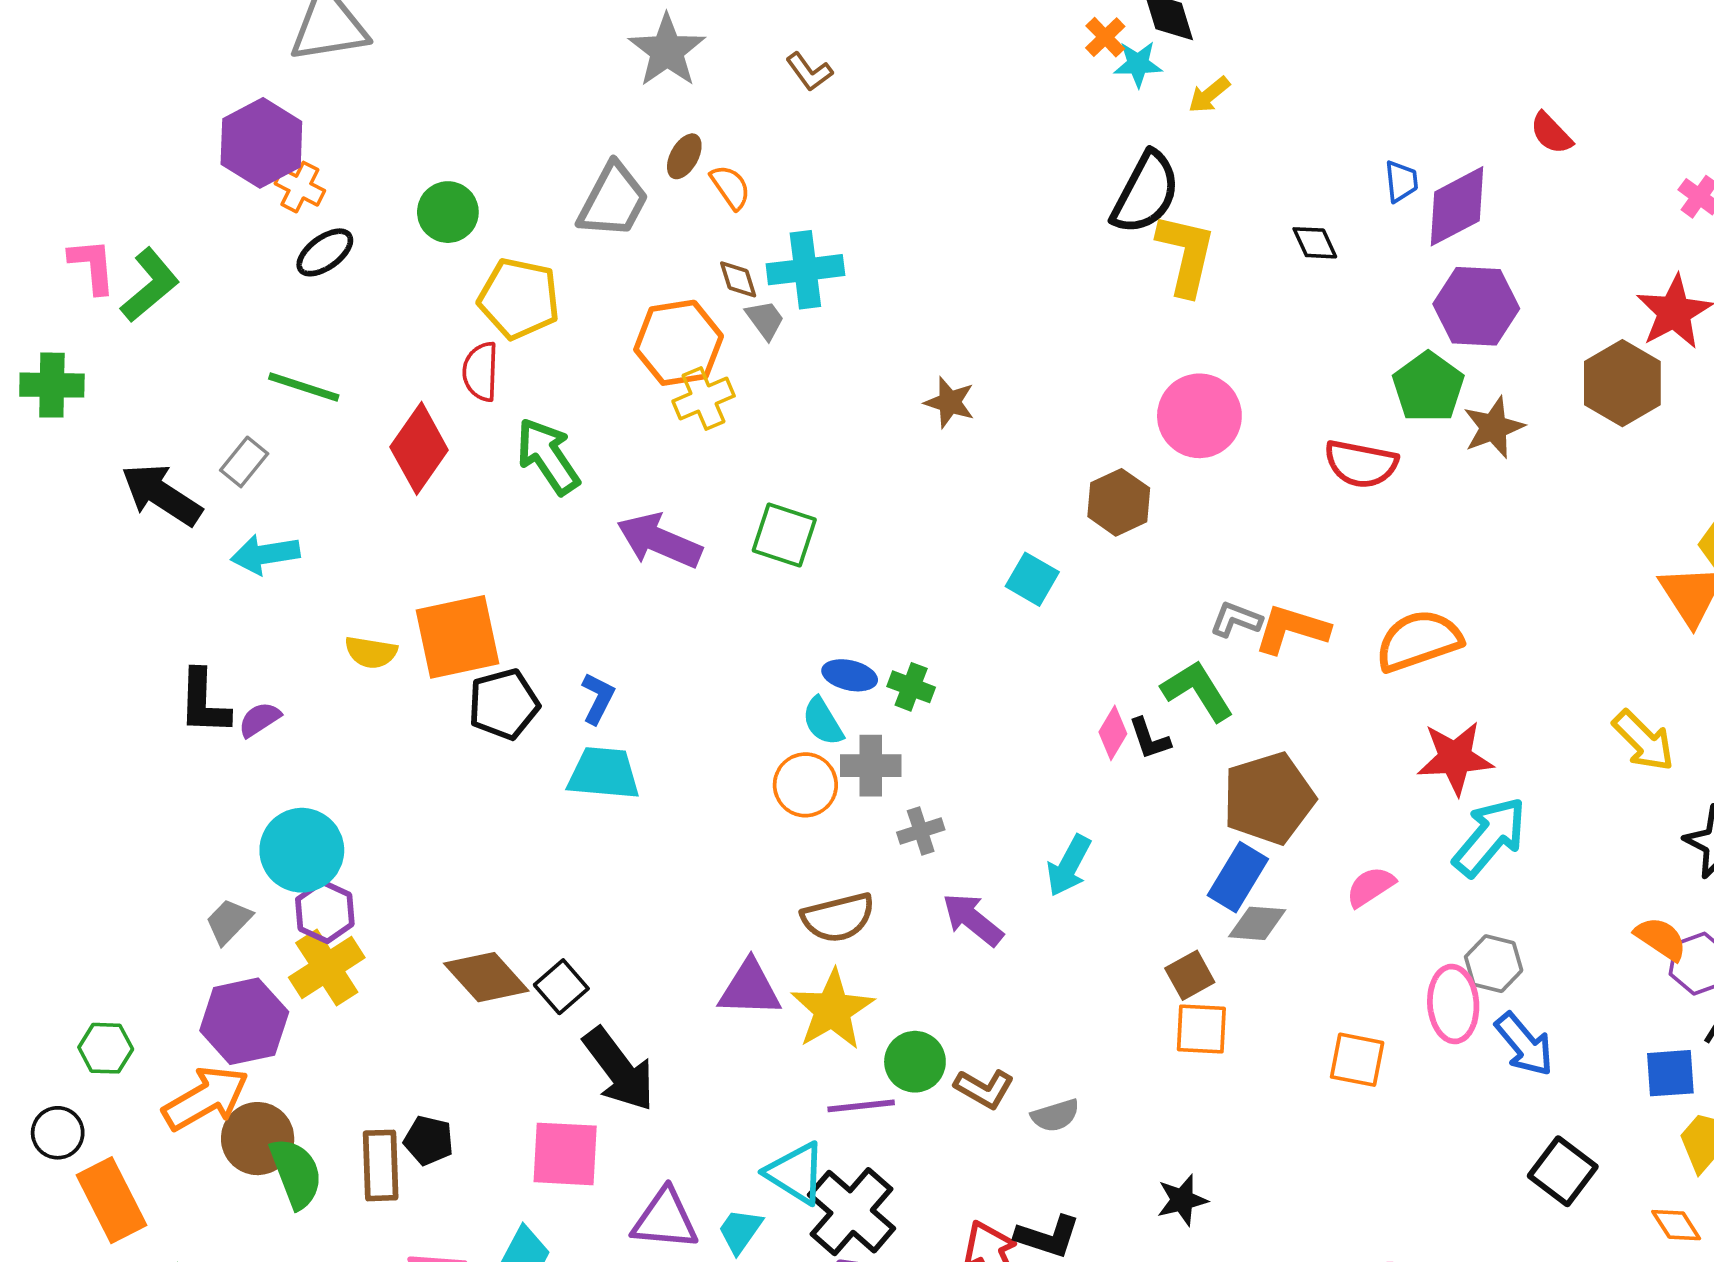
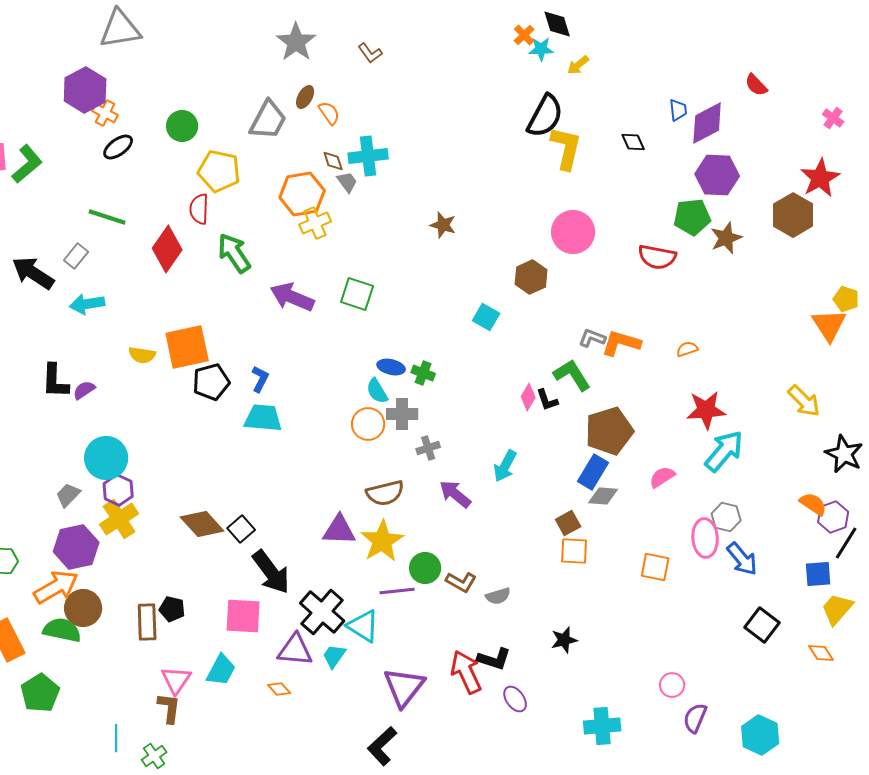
green pentagon: (1428, 387) -> (692, 217), turned 30
orange semicircle: (1419, 641) -> (687, 349), size x0.5
green semicircle: (296, 1173) -> (62, 630), moved, turned -57
black cross: (852, 1212) -> (322, 612), moved

